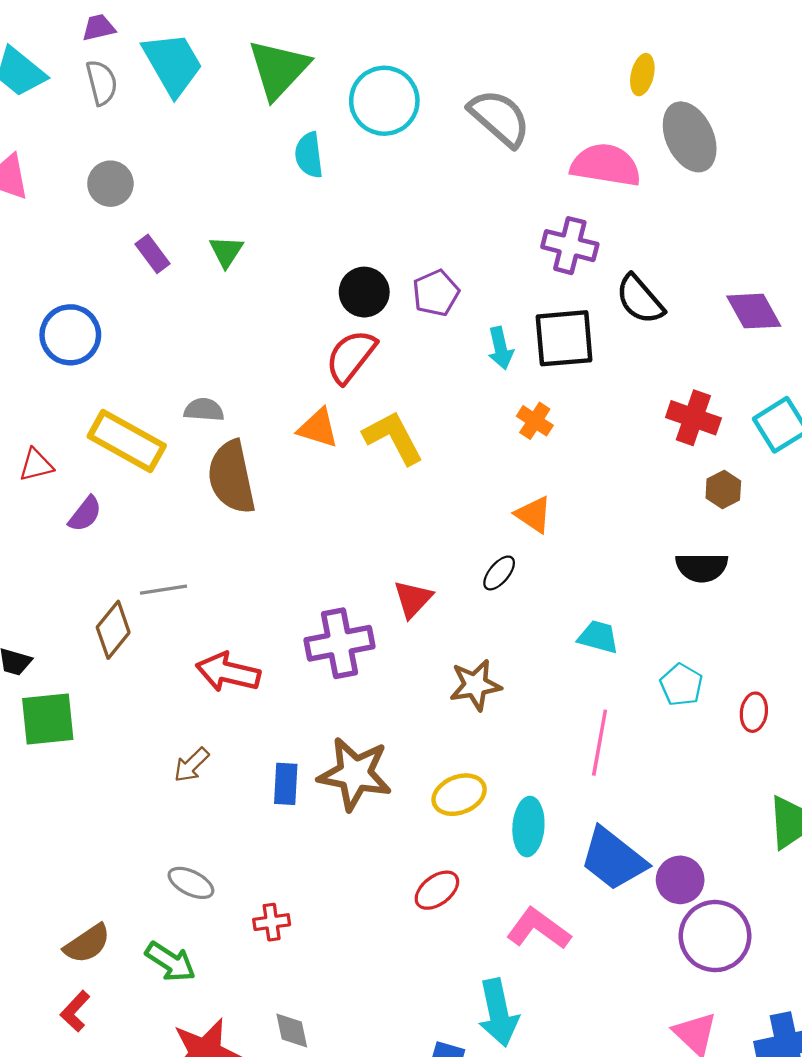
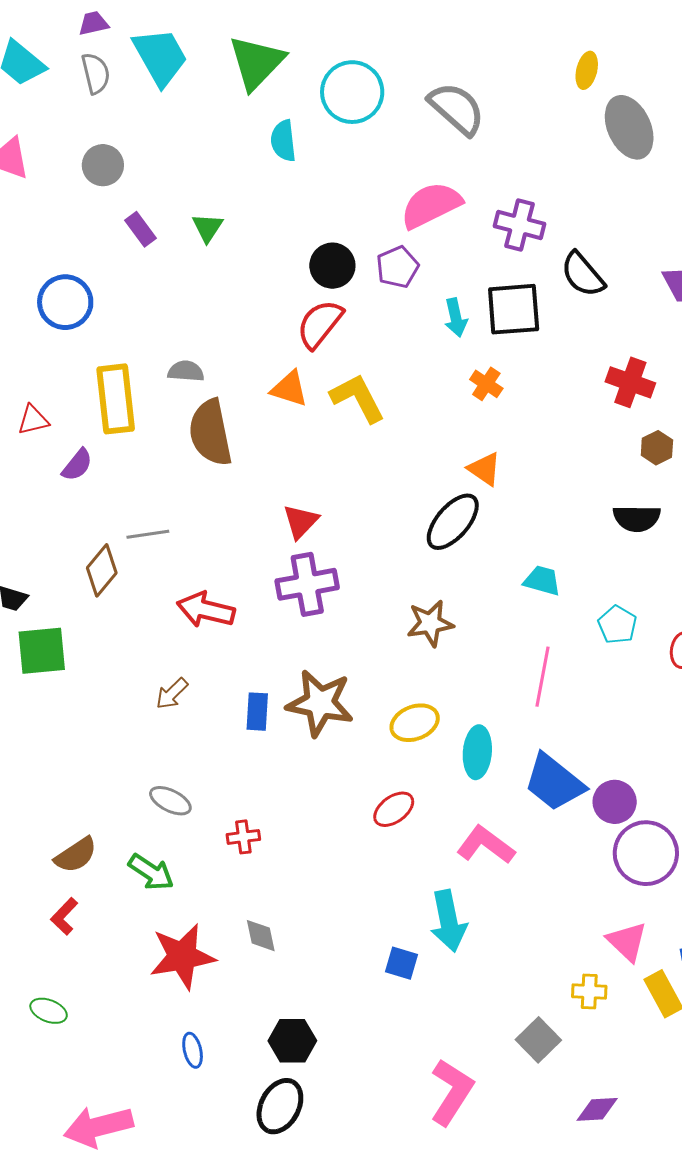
pink semicircle: (606, 165) -> (431, 205), moved, turned -36
yellow rectangle: (127, 441) -> (116, 399), turned 54
black ellipse: (499, 573) -> (453, 522), size x1.8
red triangle: (413, 599) -> (301, 521), moved

